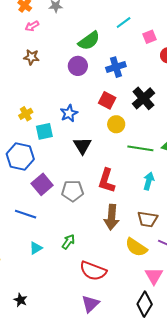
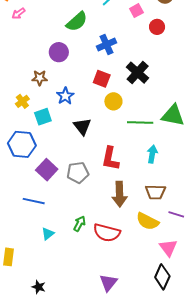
brown star: (31, 57) -> (40, 78), moved
purple circle: (78, 66) -> (59, 52), moved
red semicircle: (93, 271) -> (107, 233), moved

